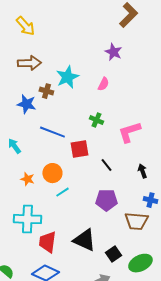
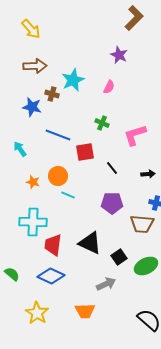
black arrow: (142, 171) -> (148, 174), turned 104
cyan line: (62, 192) -> (68, 195), turned 56

